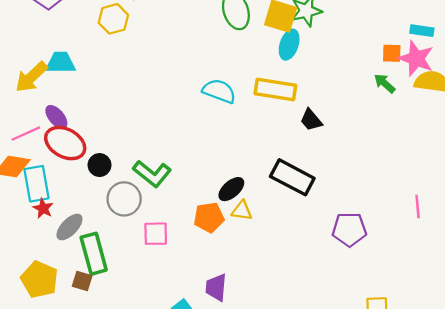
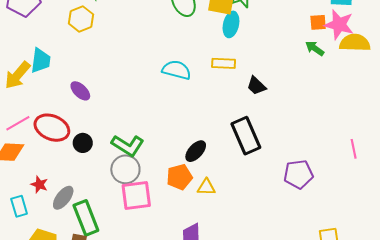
cyan trapezoid: (60, 63) -> (41, 60), turned 104
yellow rectangle: (275, 89) -> (224, 63), size x0.7
purple ellipse: (56, 117) -> (80, 91), moved
black rectangle: (292, 177) -> (246, 136), turned 45
cyan rectangle: (36, 184) -> (19, 206), moved, size x0.7
gray circle: (124, 199) -> (125, 169), moved
yellow triangle: (242, 211) -> (206, 187), moved
pink square: (156, 234) -> (136, 195), size x1.4

